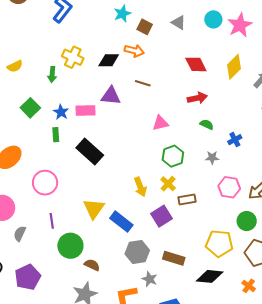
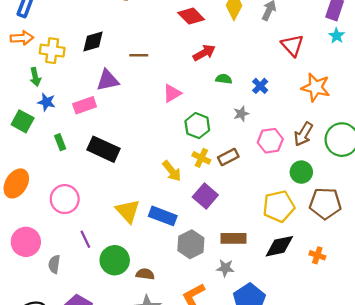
orange arrow: (134, 51) -> (22, 38), moved
blue star: (61, 112) -> (46, 102), moved
brown rectangle: (187, 200) -> (228, 157), moved
gray star: (150, 279) -> (225, 268), moved
orange cross: (249, 286) -> (317, 255), moved

